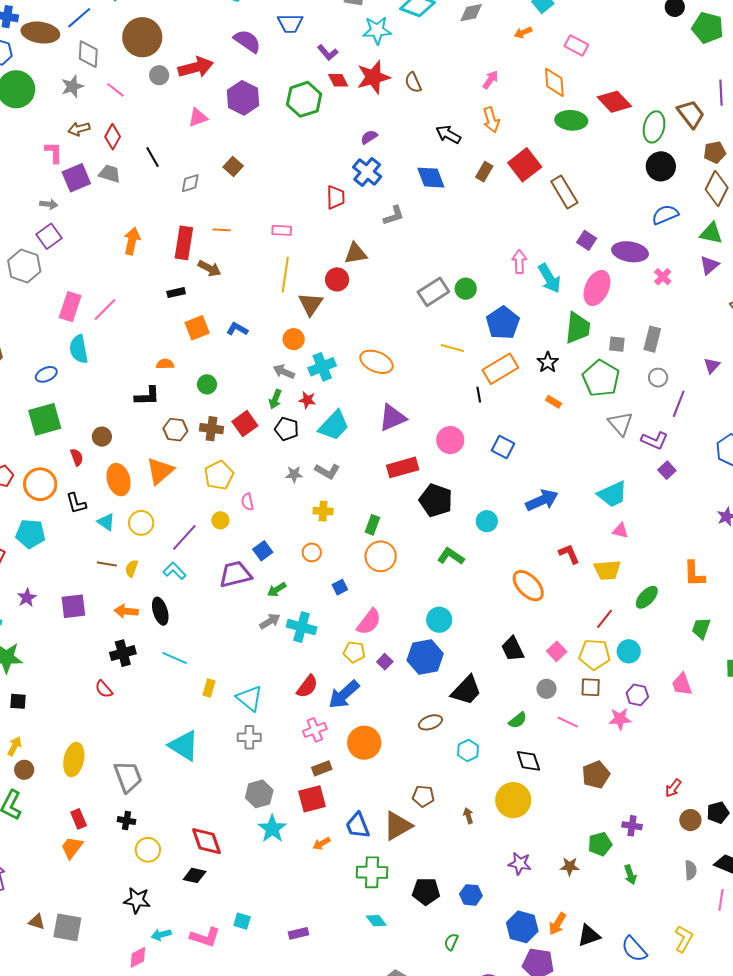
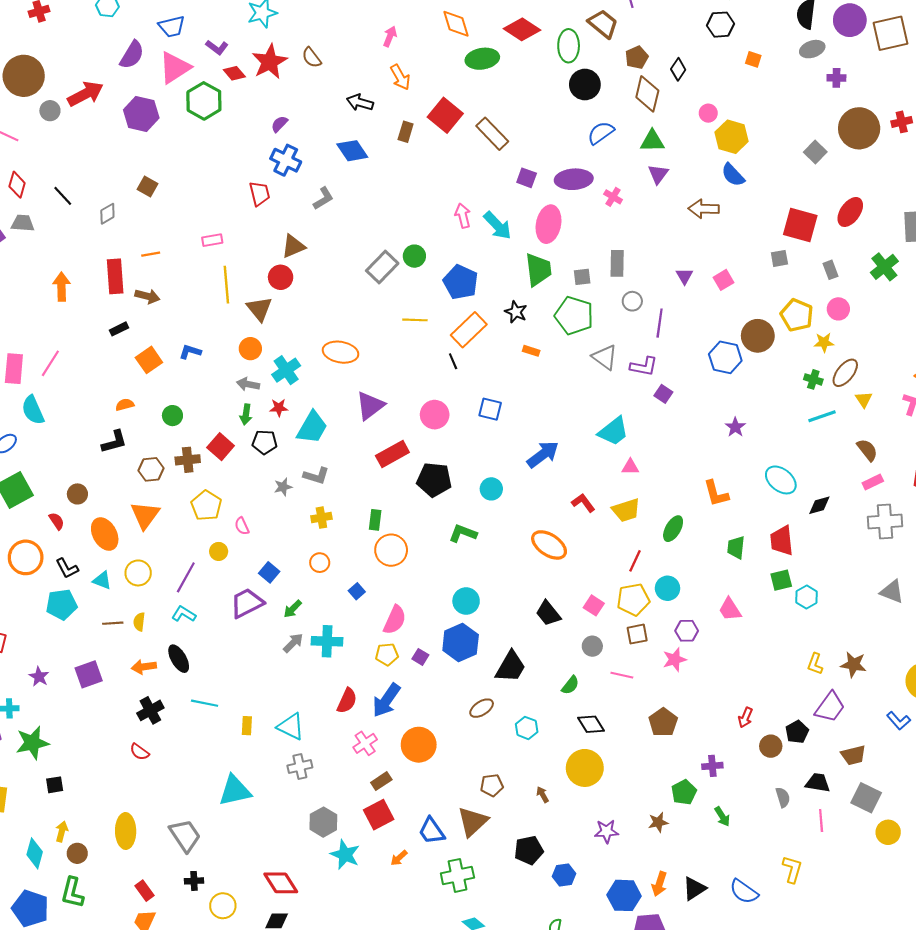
purple semicircle: (247, 41) -> (132, 55), turned 100
pink triangle: (198, 117) -> (175, 68), moved, size x1.6
cyan pentagon: (30, 534) -> (62, 604), moved
cyan triangle: (184, 746) -> (235, 791), turned -32
black pentagon: (426, 891) -> (529, 850), moved

